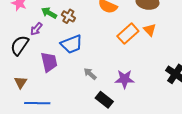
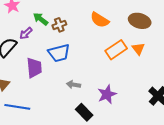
brown cross: (68, 16) -> (59, 25), turned 32
gray arrow: (90, 74) -> (73, 85), turned -40
purple star: (125, 79) -> (107, 94), turned -30

